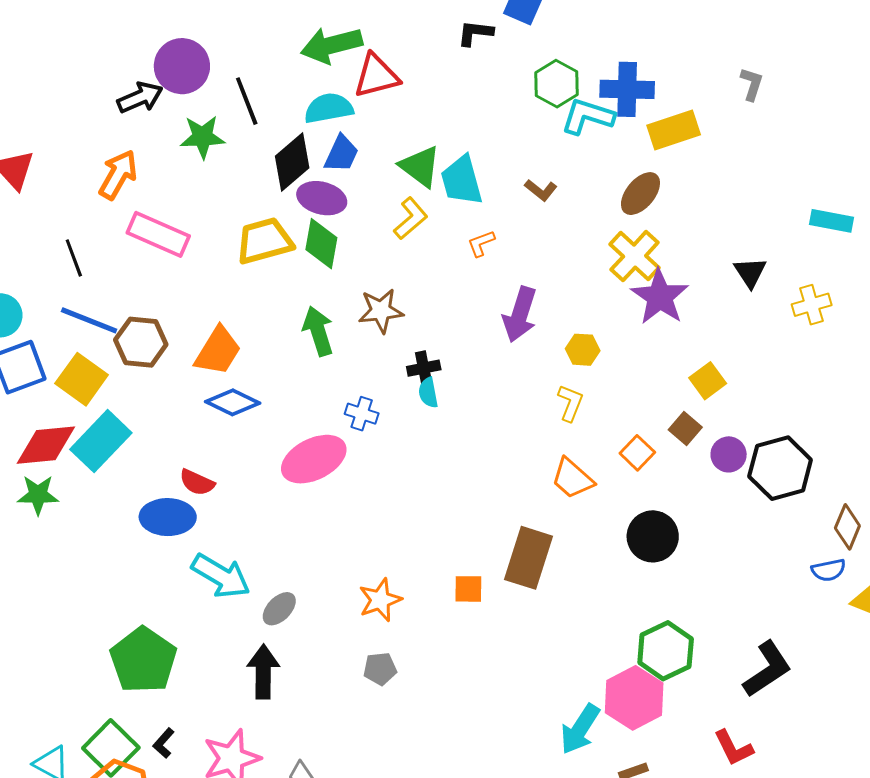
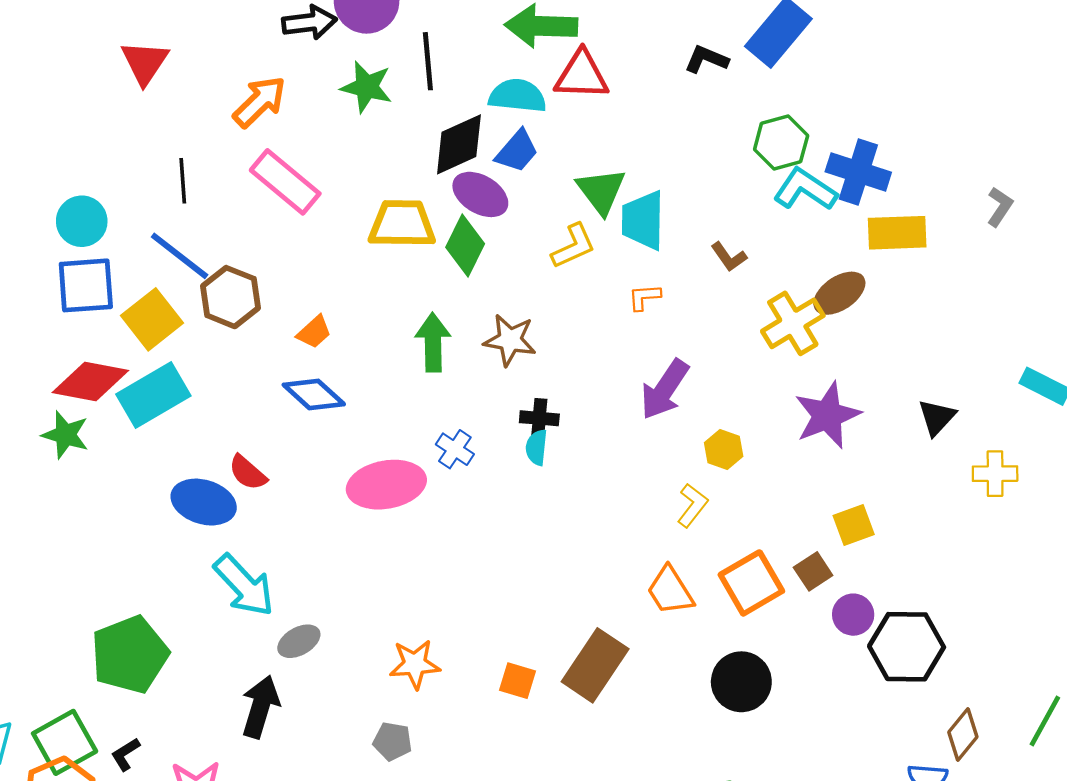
yellow cross: (635, 256) -> (793, 323), moved
orange trapezoid: (218, 351) -> (314, 332), size x0.6
orange square: (637, 453) -> (751, 583), size x1.6

